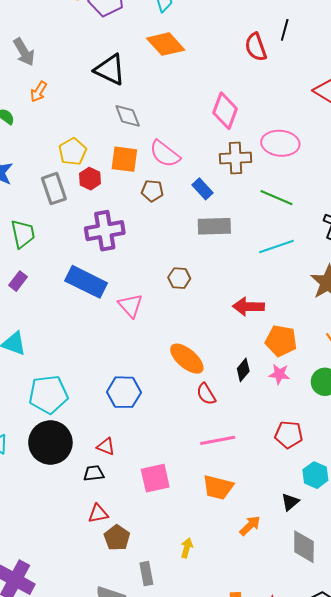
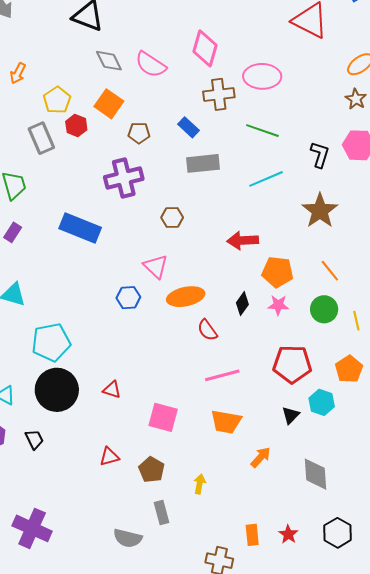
orange arrow: (39, 92) -> (18, 73), moved
pink semicircle: (165, 154) -> (151, 65), moved
orange square: (124, 159) -> (109, 104), turned 32
purple cross: (105, 231) -> (124, 178), moved
pink triangle: (130, 306) -> (156, 266), moved
orange ellipse: (187, 359) -> (186, 297), turned -48
blue hexagon: (124, 392) -> (128, 298), moved, size x0.7
red pentagon: (289, 435) -> (292, 364), size x1.4
black trapezoid: (94, 473) -> (34, 439), moved, turned 75
pink square: (155, 478) -> (163, 417), turned 32
black triangle: (290, 502) -> (291, 415), moved
brown pentagon: (117, 538) -> (151, 470), moved

